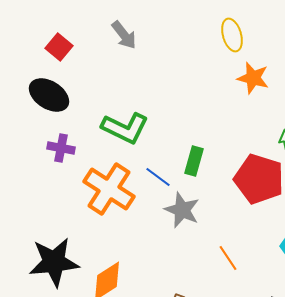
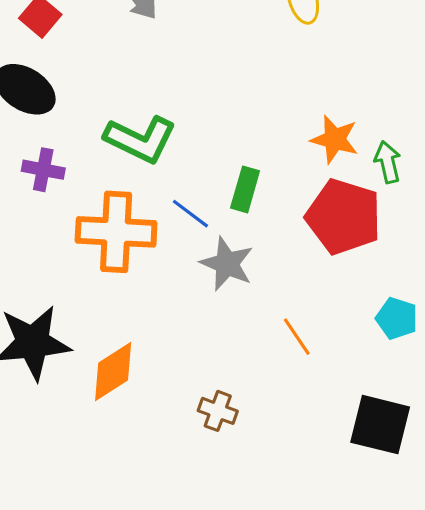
orange star: (253, 78) -> (335, 139), moved
orange cross: (109, 189) -> (116, 232), turned -30

